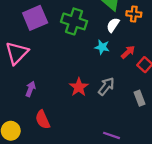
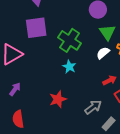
cyan star: (102, 47) -> (69, 67), moved
gray arrow: (106, 86) -> (93, 107), moved
gray rectangle: (140, 98) -> (109, 124), turned 48

